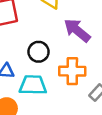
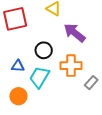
cyan trapezoid: (33, 85) -> (39, 77), turned -60

